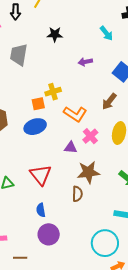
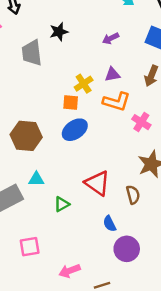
black star: (55, 34) -> (59, 32), moved
orange square: (38, 104) -> (71, 103), turned 32
purple triangle: (71, 148) -> (112, 74), moved
brown semicircle: (77, 194) -> (133, 195), moved

